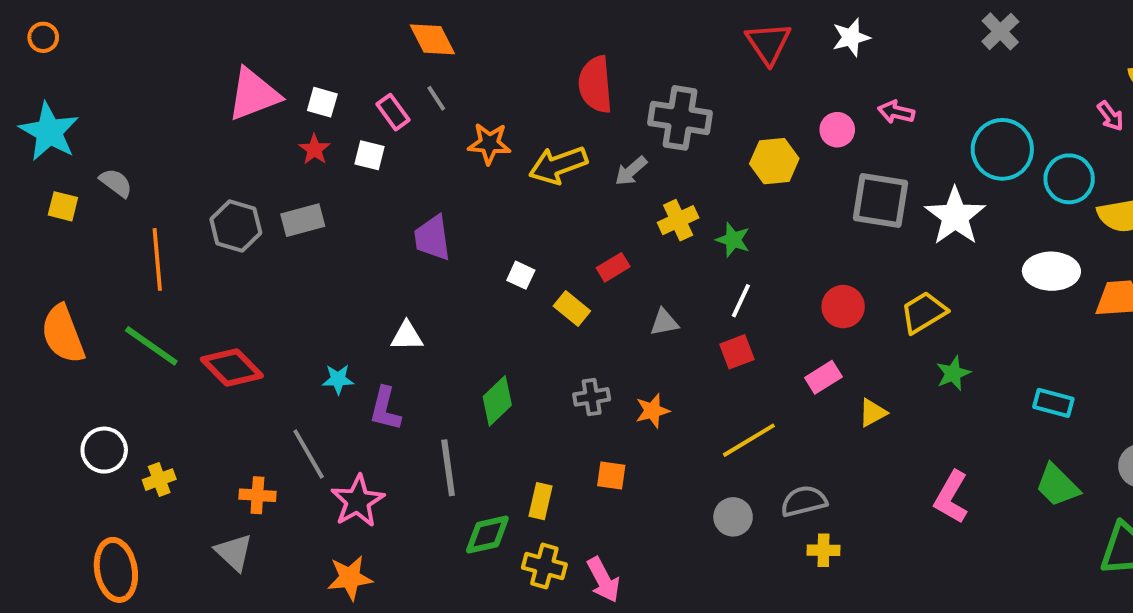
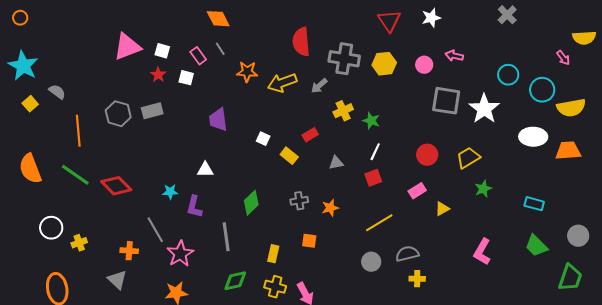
cyan circle: (1002, 149) -> (508, 75), size x0.7
yellow hexagon: (774, 161) -> (384, 64), moved
yellow square: (63, 206) -> (30, 104), turned 35
green diamond: (487, 535) -> (235, 281), moved

